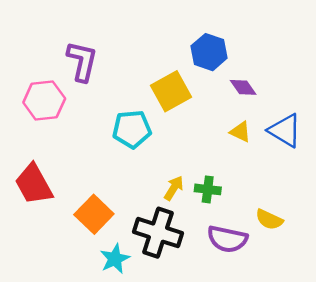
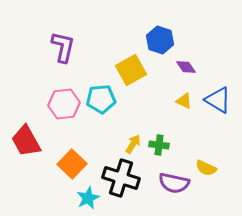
pink hexagon: (44, 100) -> (64, 104), moved

